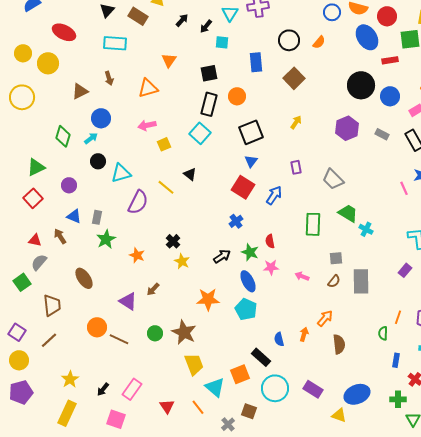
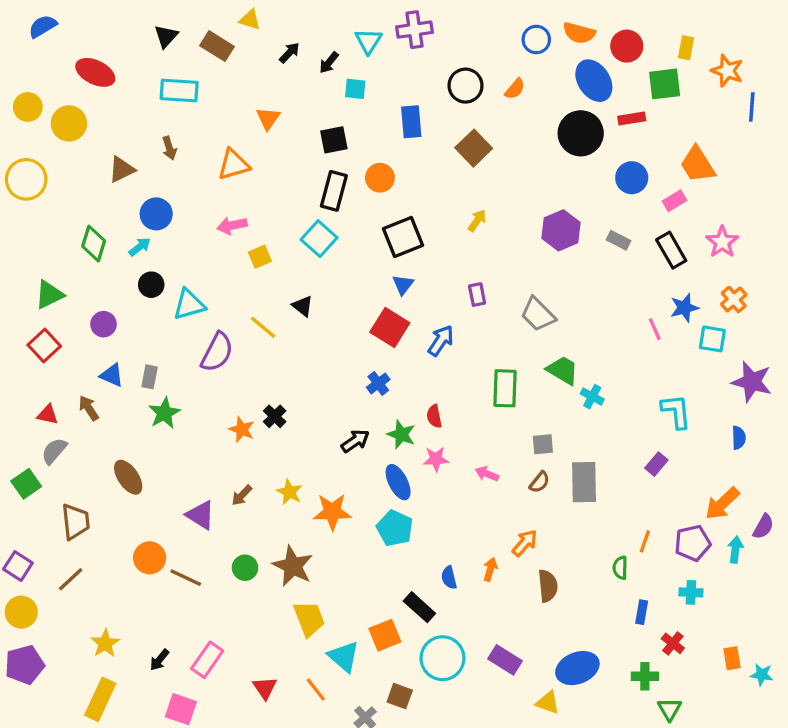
black circle: (361, 85) -> (581, 133), moved
orange star: (137, 255) -> (242, 429), moved
yellow star: (182, 261) -> (289, 492), moved

